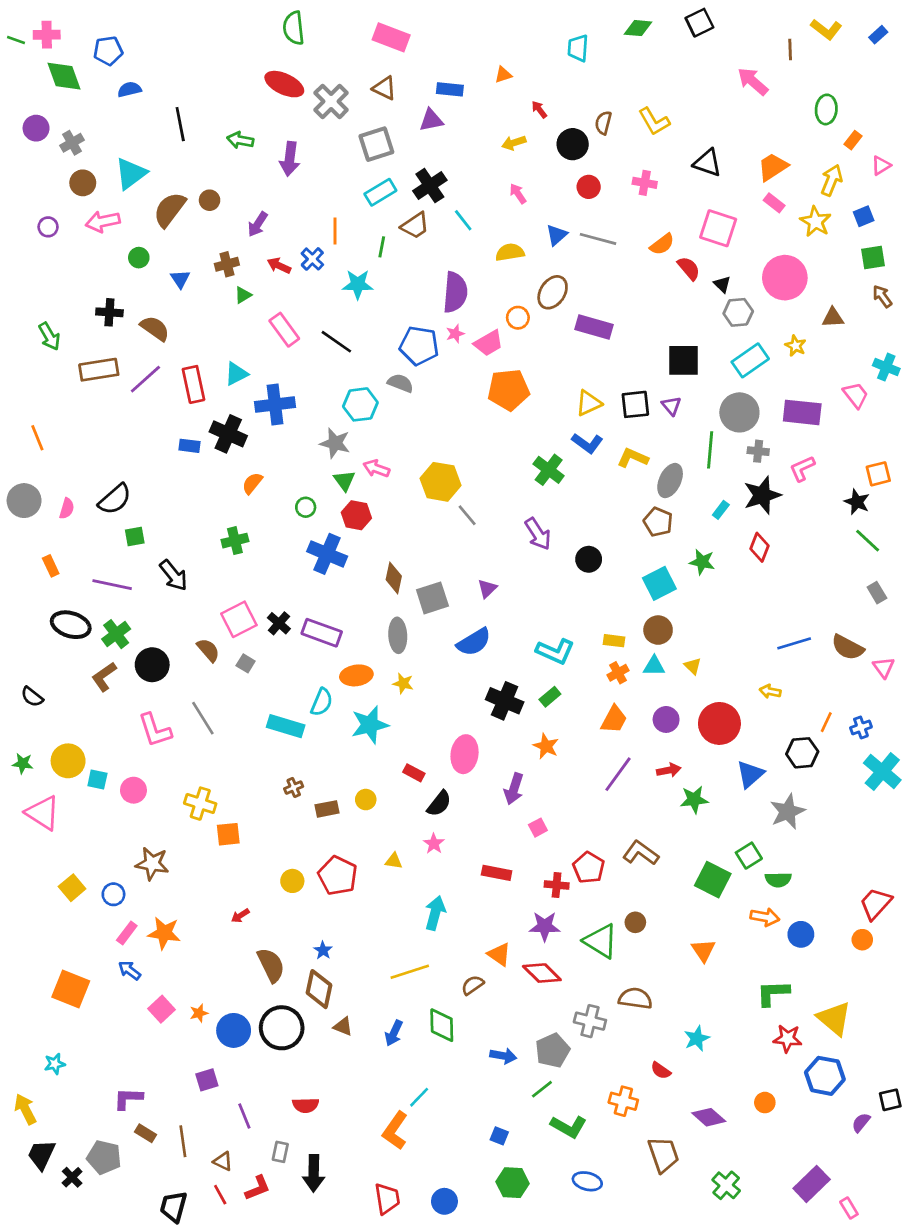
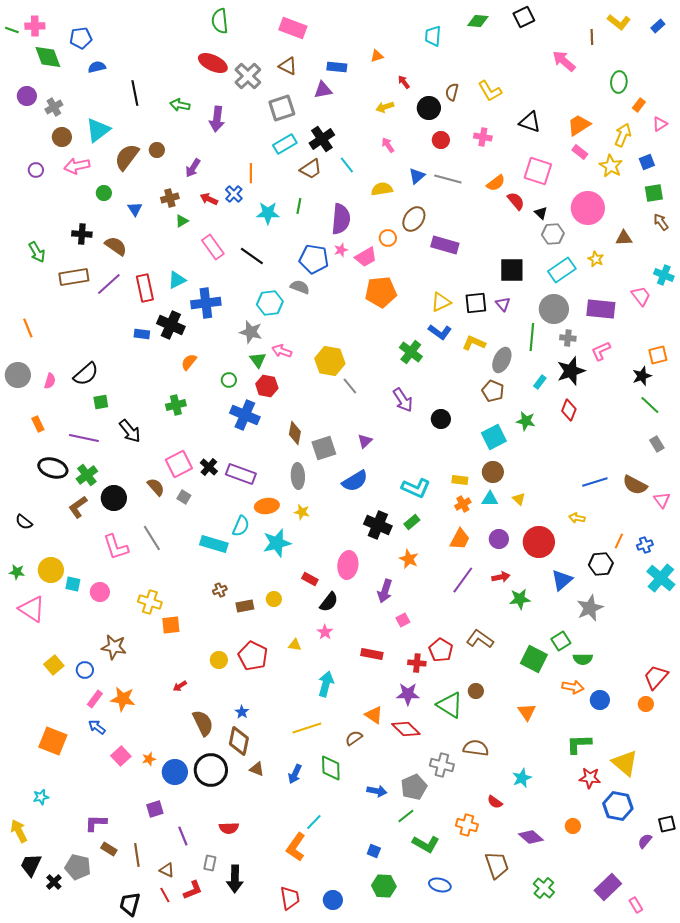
green line: (382, 247) -> (299, 206), moved
black star: (857, 502) -> (642, 376), turned 30

